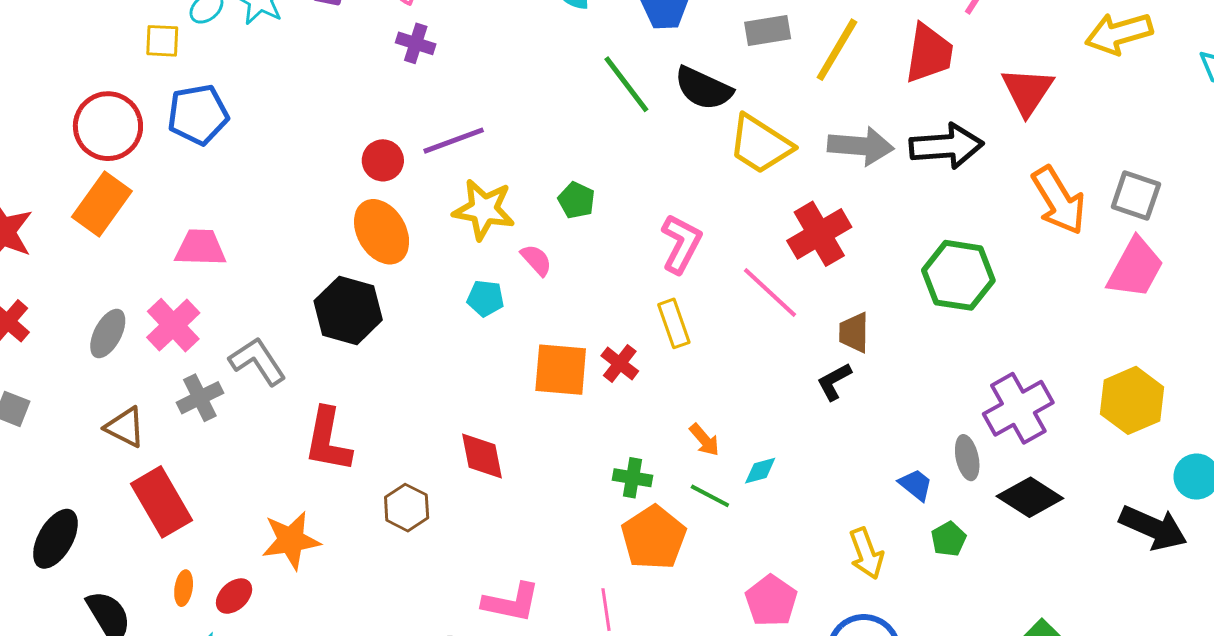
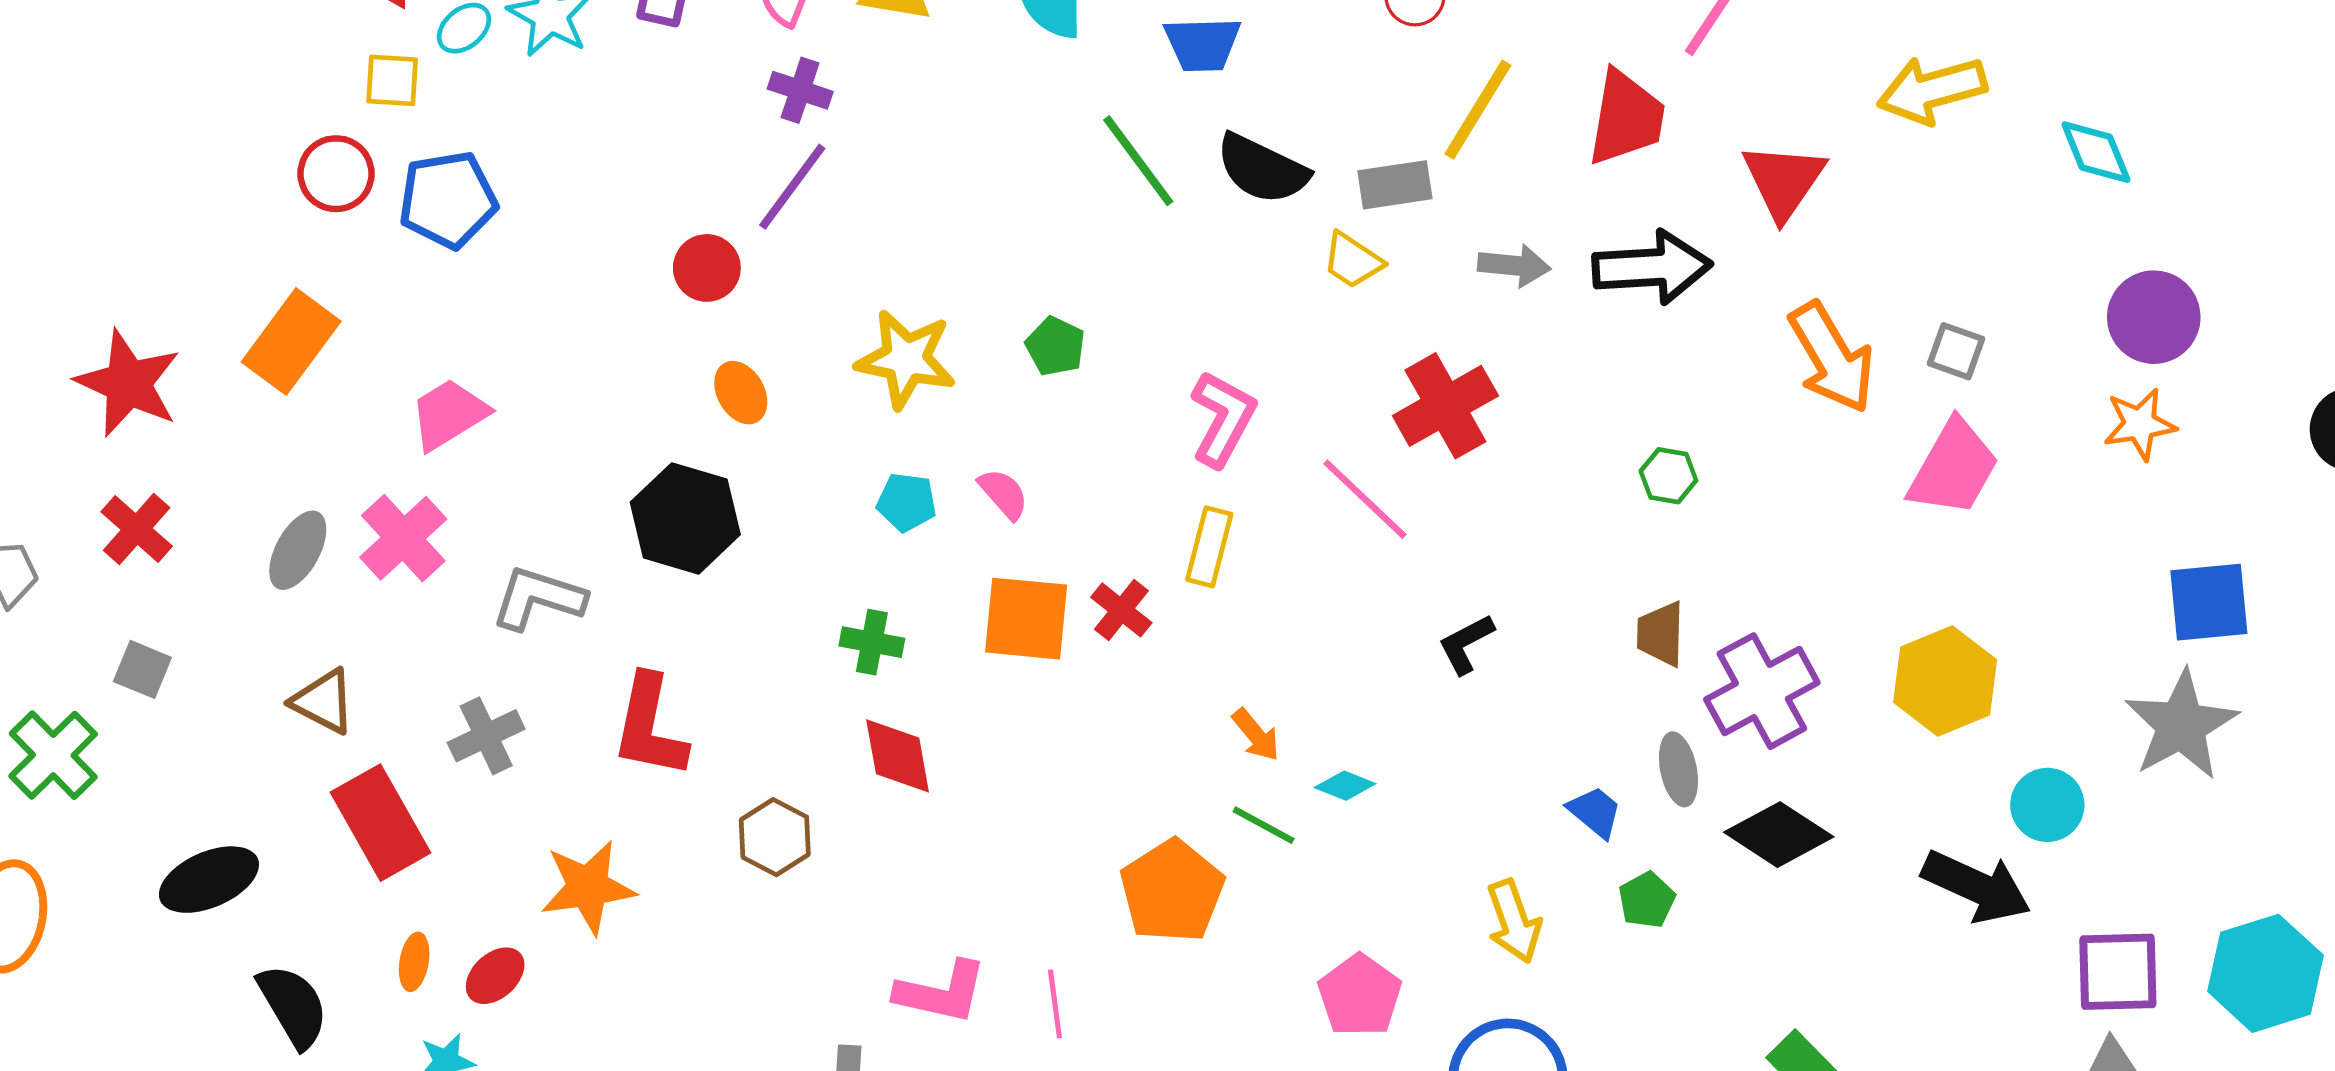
gray rectangle: (768, 30) -> (1395, 185), moved
red circle: (108, 126) -> (336, 174), moved, size x0.7
purple line: (454, 141) -> (792, 187), moved, turned -34
yellow trapezoid: (760, 144) -> (1353, 260), size x0.6
gray arrow: (861, 146) -> (1514, 265), size x0.7
red circle: (383, 160) -> (707, 268), moved
gray square: (1136, 196) -> (1956, 351), size x0.7
orange ellipse: (382, 232) -> (741, 393), size x0.6
pink trapezoid: (200, 248) -> (449, 414), turned -34
pink semicircle: (536, 260) -> (1004, 494), moved
green hexagon: (958, 275) -> (1668, 476), size x0.5
yellow rectangle: (674, 323) -> (1209, 547), turned 33
brown trapezoid: (854, 333) -> (1661, 634), moved
gray L-shape: (258, 361) -> (538, 598), turned -40
gray cross: (200, 398) -> (486, 736), moved
cyan diamond: (760, 471) -> (1345, 786), turned 36
green cross: (633, 478) -> (872, 642), moved
black ellipse: (55, 539) -> (209, 880), turned 36
pink line: (606, 610) -> (1055, 1004), moved

